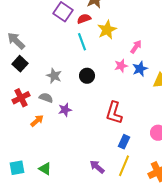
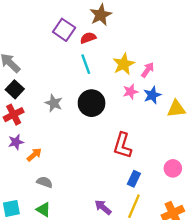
yellow star: (107, 30) -> (124, 64), moved
black circle: (87, 76) -> (92, 103), size x1.5
red cross: (21, 98) -> (14, 115), moved
gray semicircle: (46, 98) -> (45, 182), moved
purple star: (65, 110) -> (16, 142), moved

